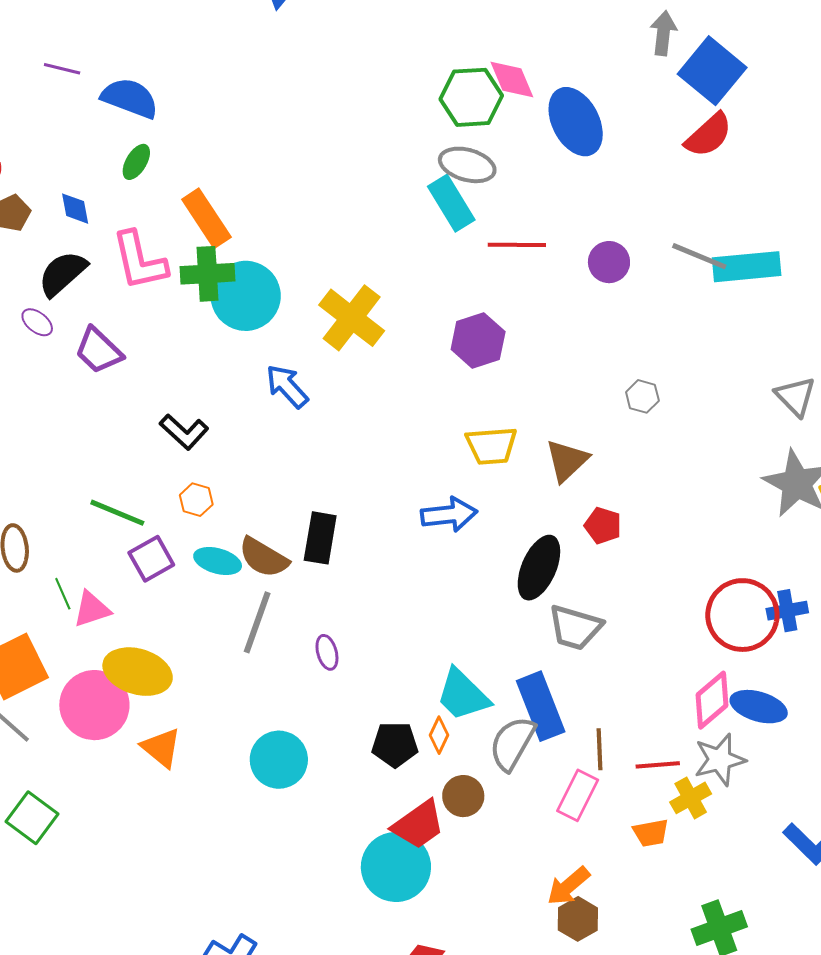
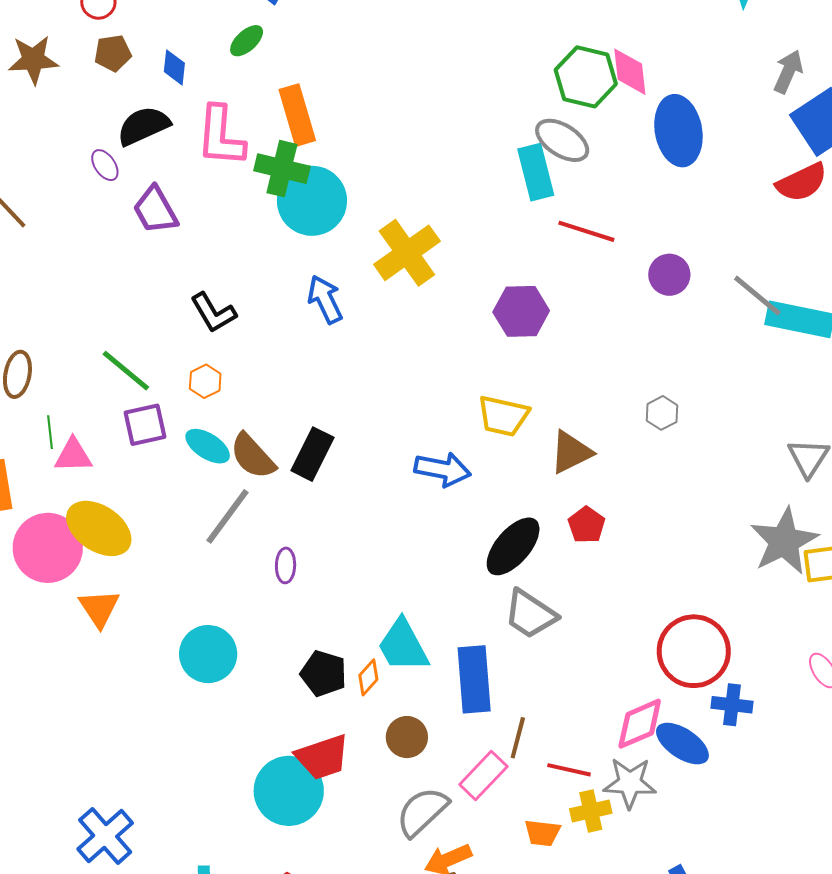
blue cross: (787, 611) -> (732, 705), moved
gray semicircle: (512, 743) -> (422, 812), moved
brown circle: (463, 796) -> (407, 737), moved

